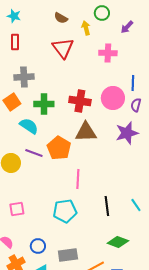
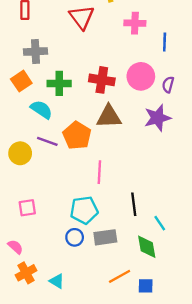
blue line: (133, 83) -> (165, 42), moved
cyan line: (136, 205) -> (160, 223), moved
green diamond: (118, 242) -> (147, 247), turned 60
blue circle: (38, 246) -> (75, 237), moved
gray rectangle: (68, 255) -> (105, 237), moved

